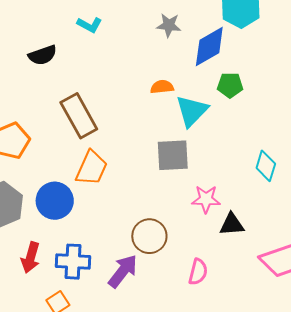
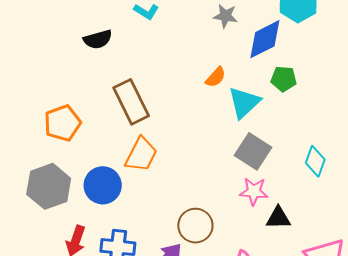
orange semicircle: (162, 87) -> (216, 77), turned 135
gray square: (173, 155) -> (253, 151), moved, turned 33

